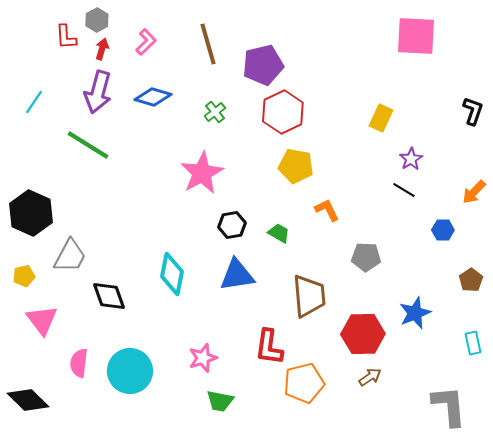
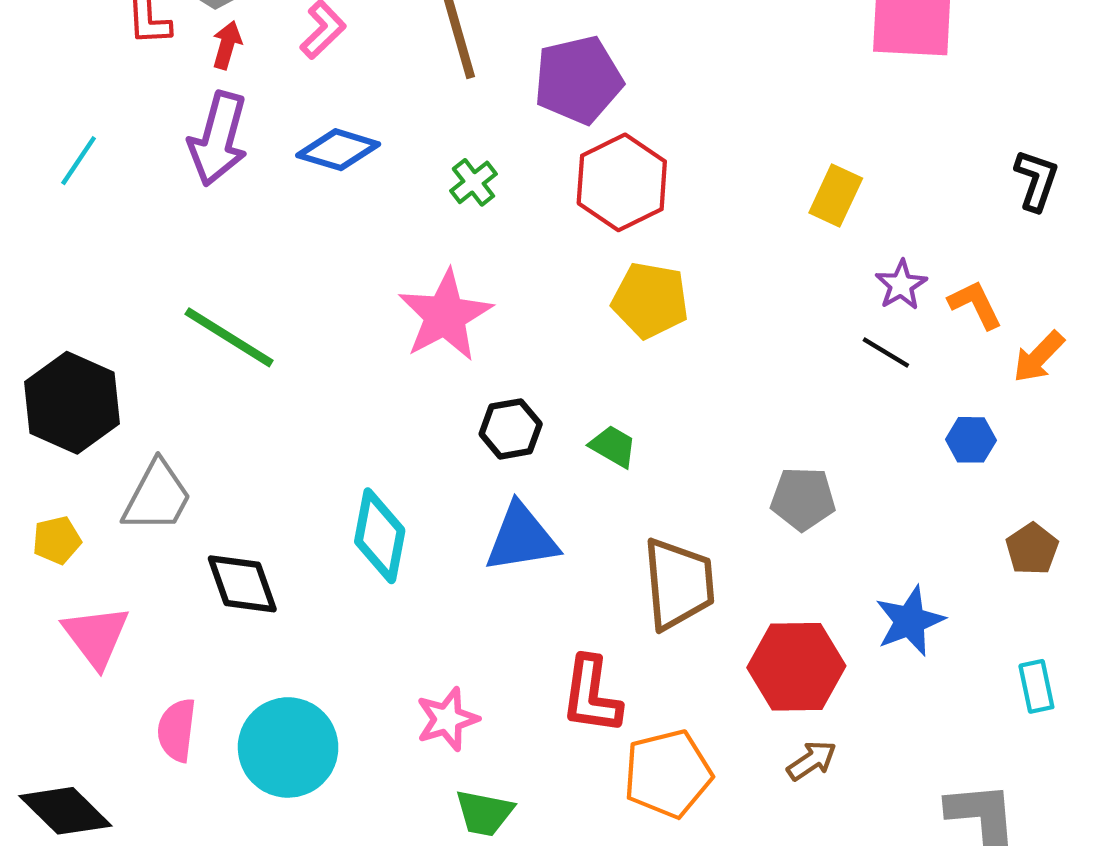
green line: (88, 145) -> (229, 337), moved
orange L-shape: (327, 210) -> (975, 305), moved

